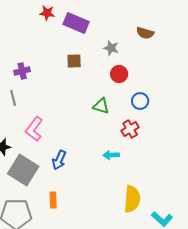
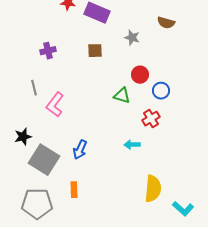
purple cross: (22, 71) -> (48, 51), moved
red circle: (119, 74) -> (140, 75), moved
pink L-shape: (34, 129) -> (55, 105), moved

